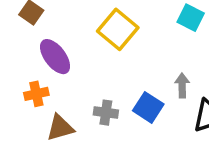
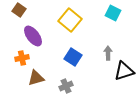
blue square: (148, 107) -> (73, 57), moved
gray cross: (106, 113) -> (66, 86), moved, turned -32

